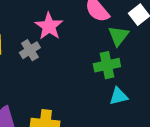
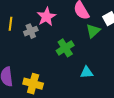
green cross: (107, 65) -> (65, 48), moved, turned -30

